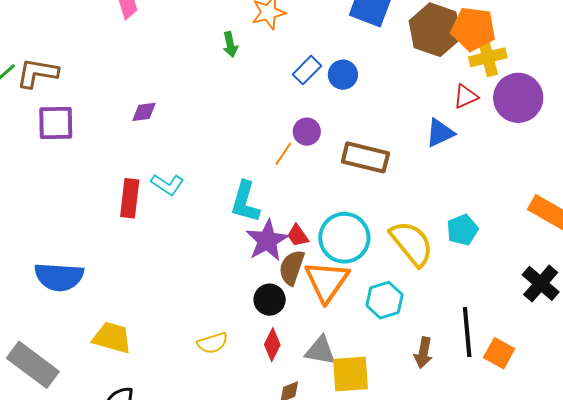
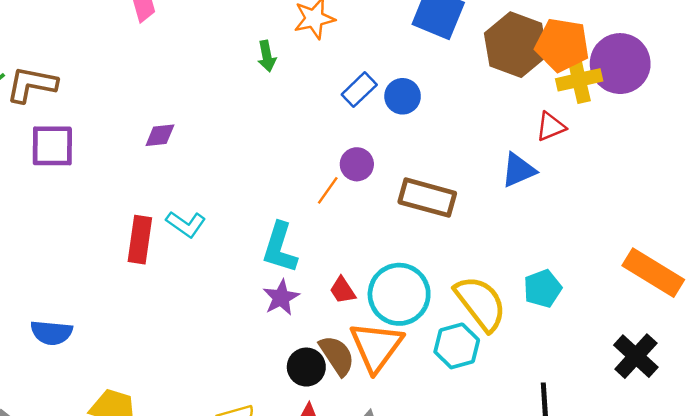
purple circle: (518, 98) -> (620, 64), moved
purple star: (267, 240) -> (281, 298), moved, size x0.7
brown semicircle: (292, 268) -> (337, 355), moved, turned 126
blue semicircle: (59, 277) -> (51, 333), size x0.7
cyan hexagon: (385, 300) -> (457, 346), moved

